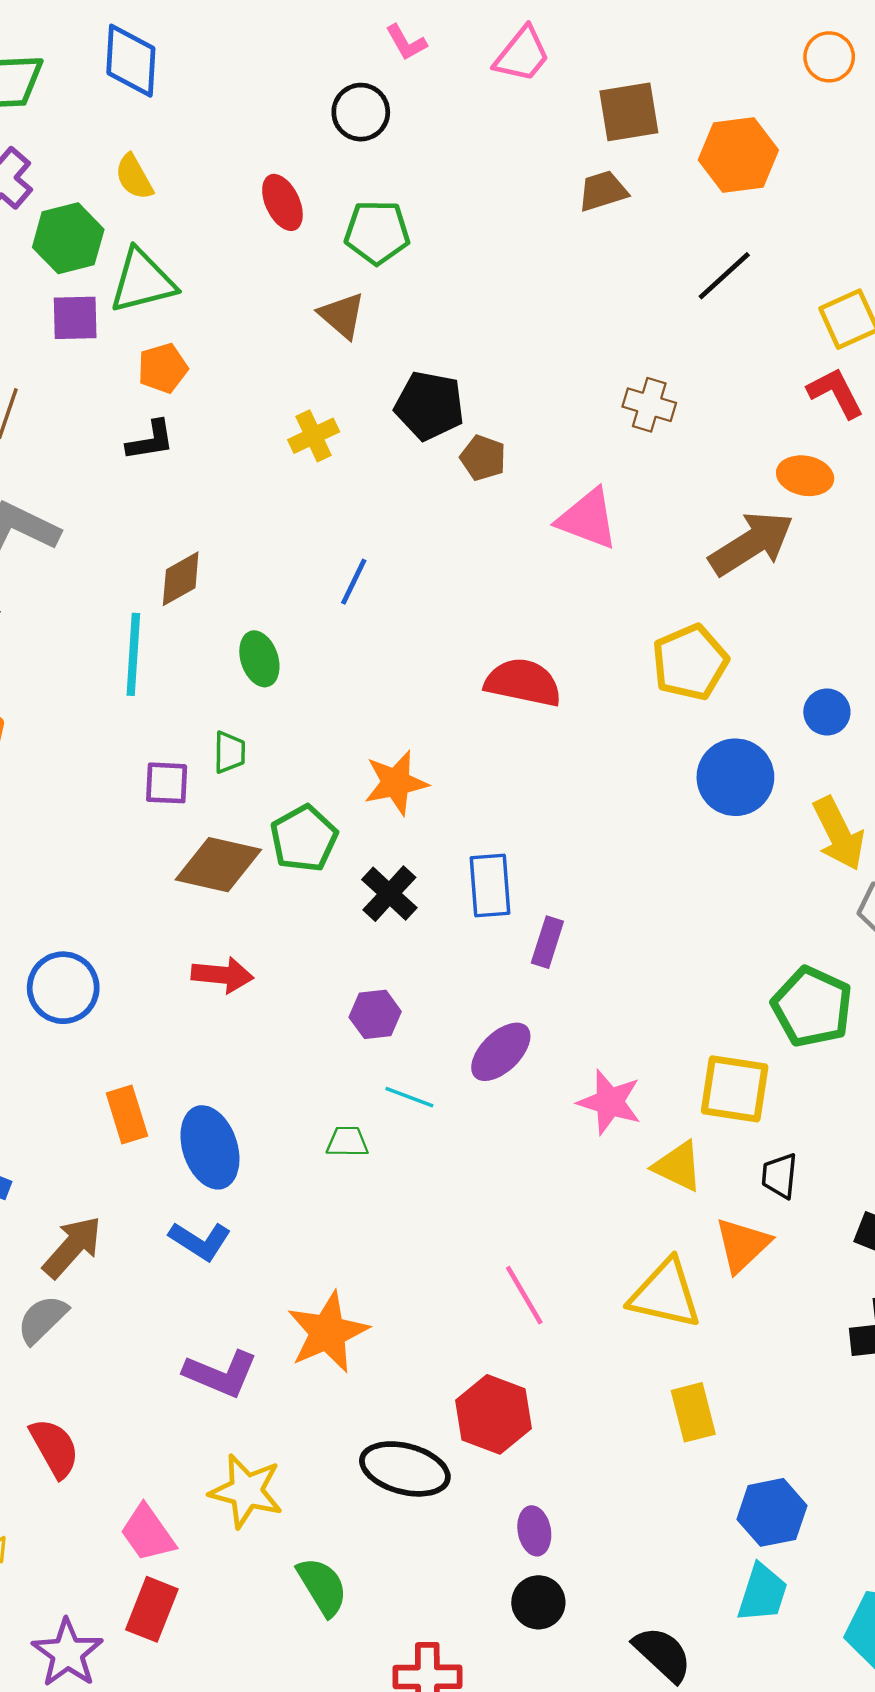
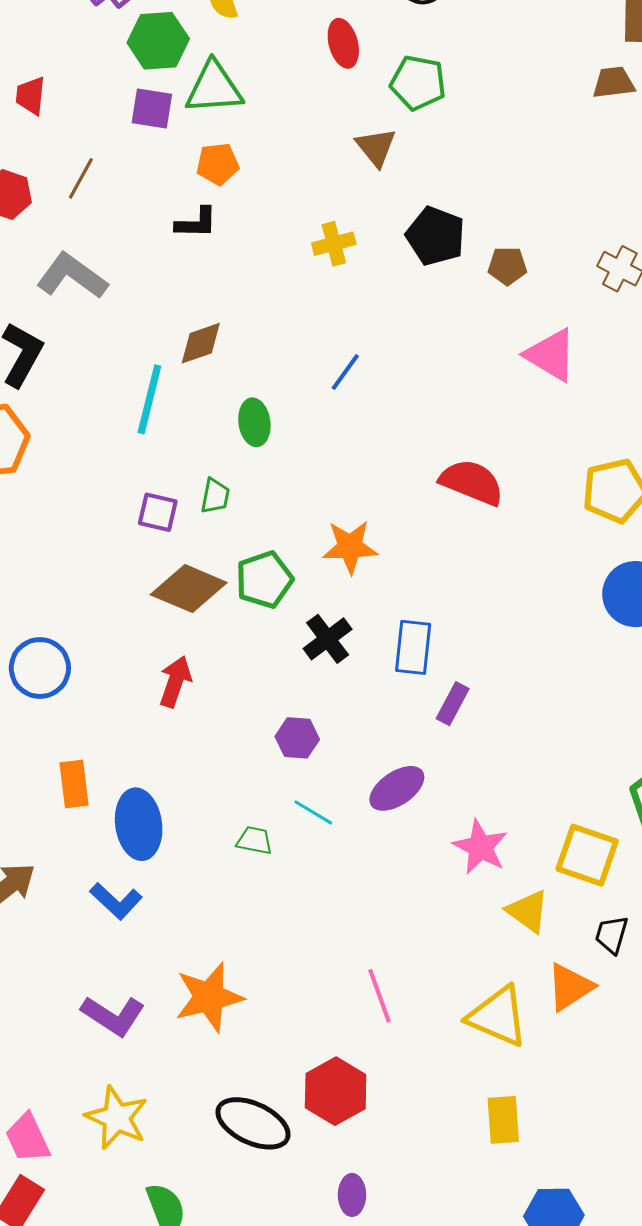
brown pentagon: (483, 458) -> (507, 266), moved, turned -30
red arrow: (222, 975) -> (175, 682), turned -87

